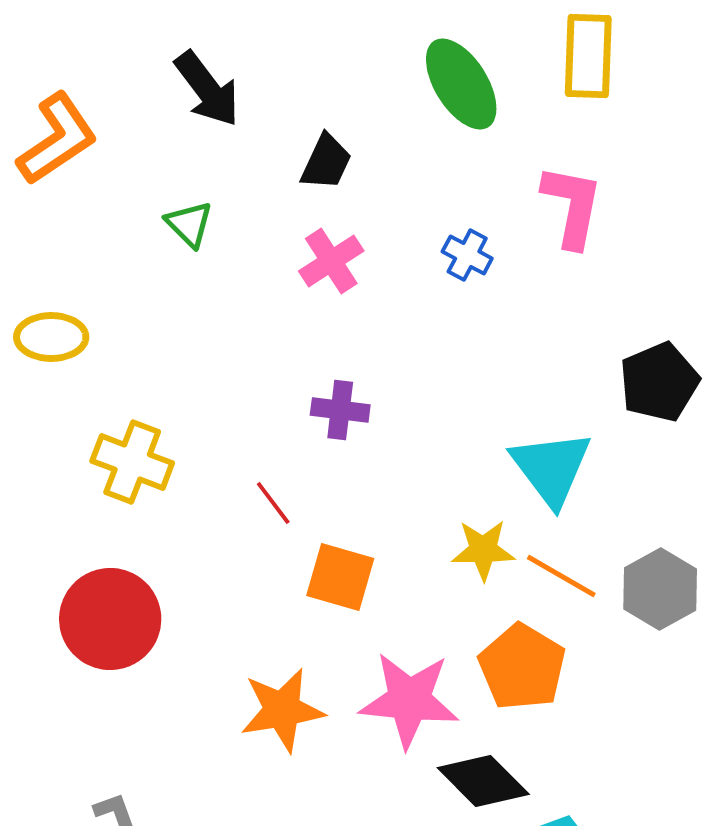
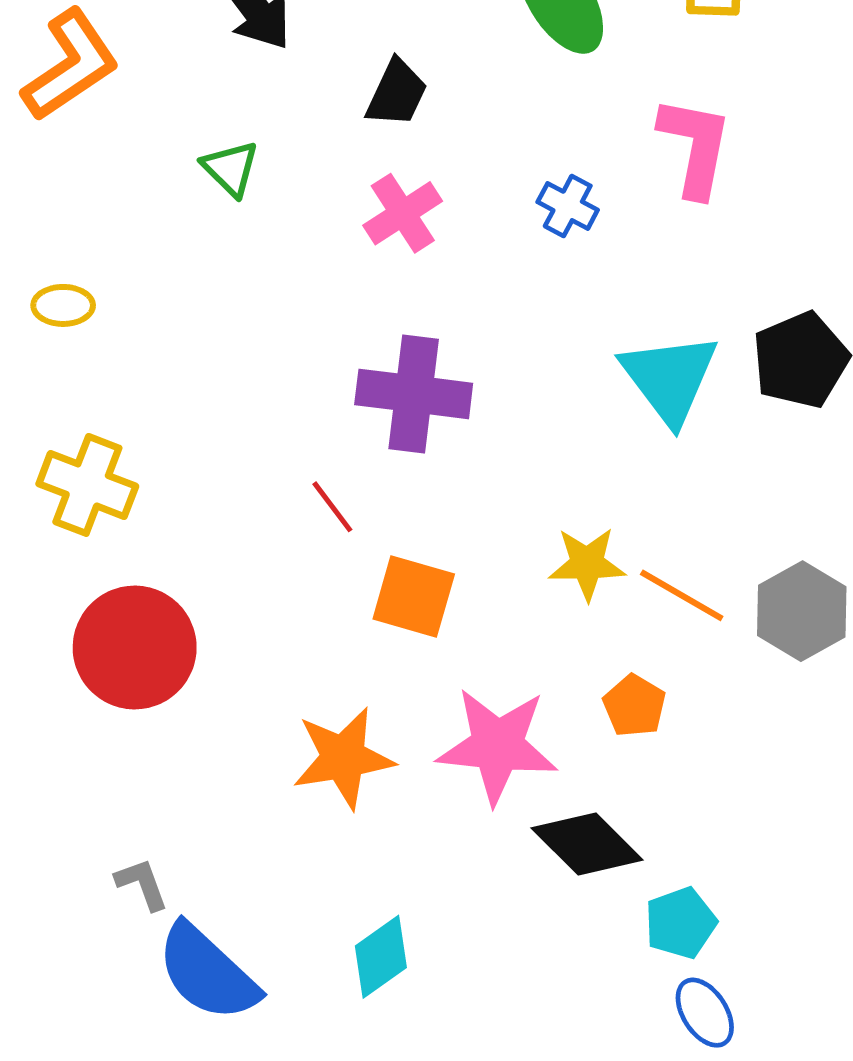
yellow ellipse: (51, 337) -> (63, 305), size x0.7
purple cross: (340, 410) -> (414, 394), size x1.6
yellow cross: (132, 462) -> (87, 485), moved
cyan triangle: (551, 468) -> (670, 378), moved
orange pentagon: (522, 667) -> (634, 706), size x0.6

